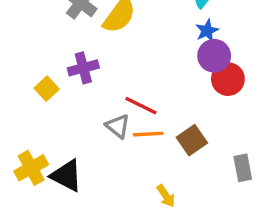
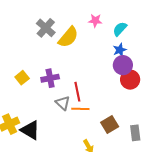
purple cross: (83, 68) -> (50, 78), moved
red line: (141, 106) -> (77, 92), turned 48
brown square: (192, 140) -> (110, 124), moved

